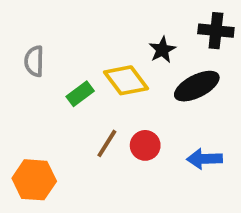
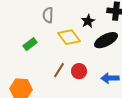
gray semicircle: (34, 61) -> (48, 15), moved
green rectangle: (80, 94) -> (30, 44), moved

